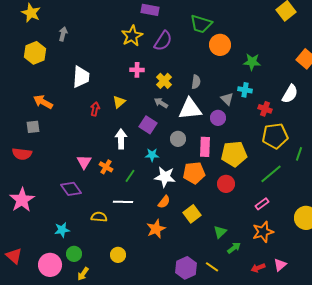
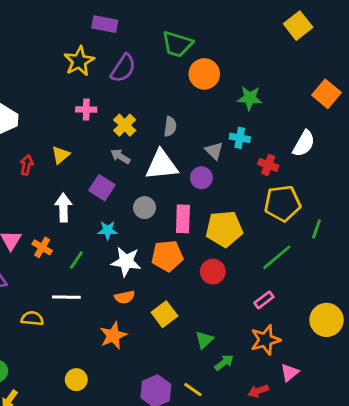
orange semicircle: (164, 202) -> (125, 297), turned 40
yellow circle: (118, 255) -> (76, 380), moved
pink triangle: (280, 265) -> (290, 373), moved

